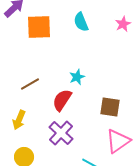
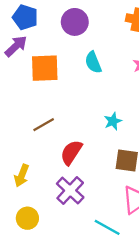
cyan star: (77, 77) -> (113, 121), moved
brown line: (30, 84) -> (44, 125), moved

